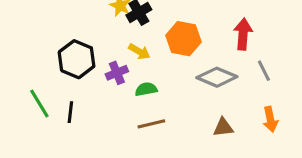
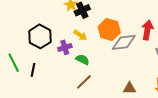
gray diamond: (217, 77) -> (124, 42), moved, turned -35
green semicircle: (146, 89) -> (83, 60), turned 32
brown line: (151, 124) -> (84, 82), turned -36

